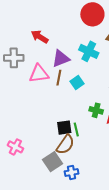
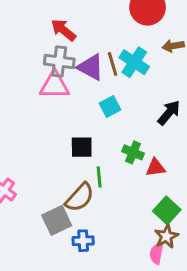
gray cross: (14, 58) -> (59, 62), moved
purple triangle: (61, 59) -> (91, 67), turned 42
brown line: (59, 78) -> (113, 64), moved, turned -35
black square: (64, 128) -> (82, 147), moved

